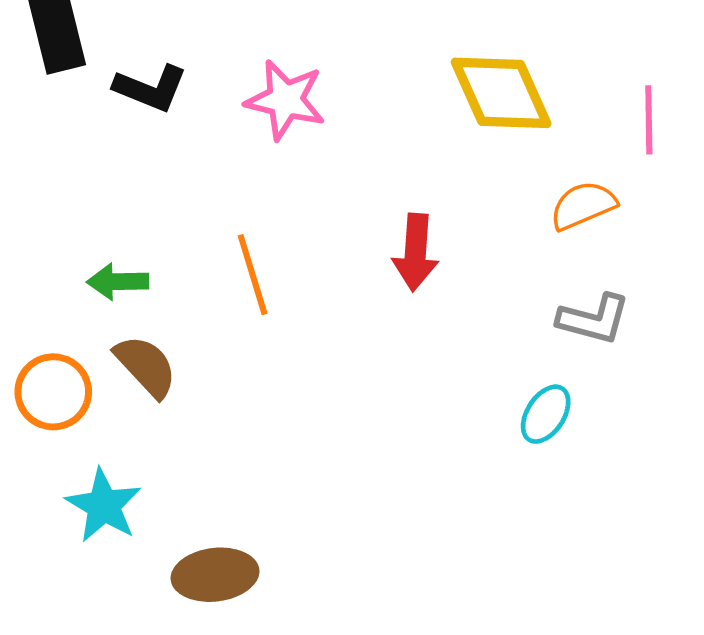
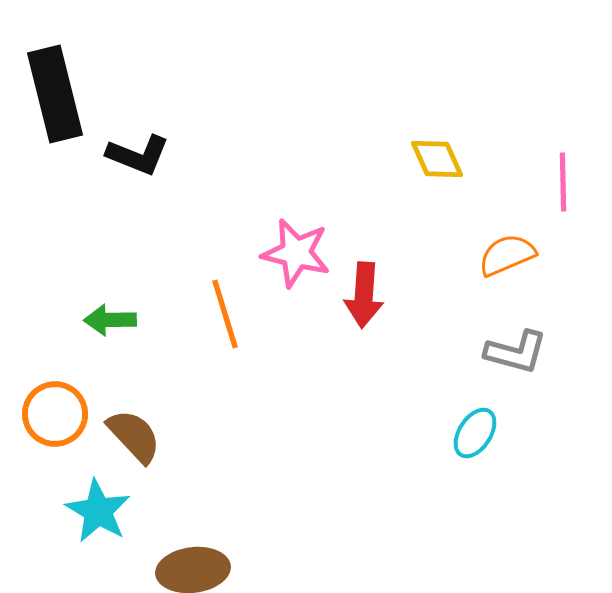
yellow diamond: (501, 93) -> (437, 159), size x0.6
pink star: (285, 100) -> (296, 253), moved
brown semicircle: (146, 366) -> (134, 436), moved

